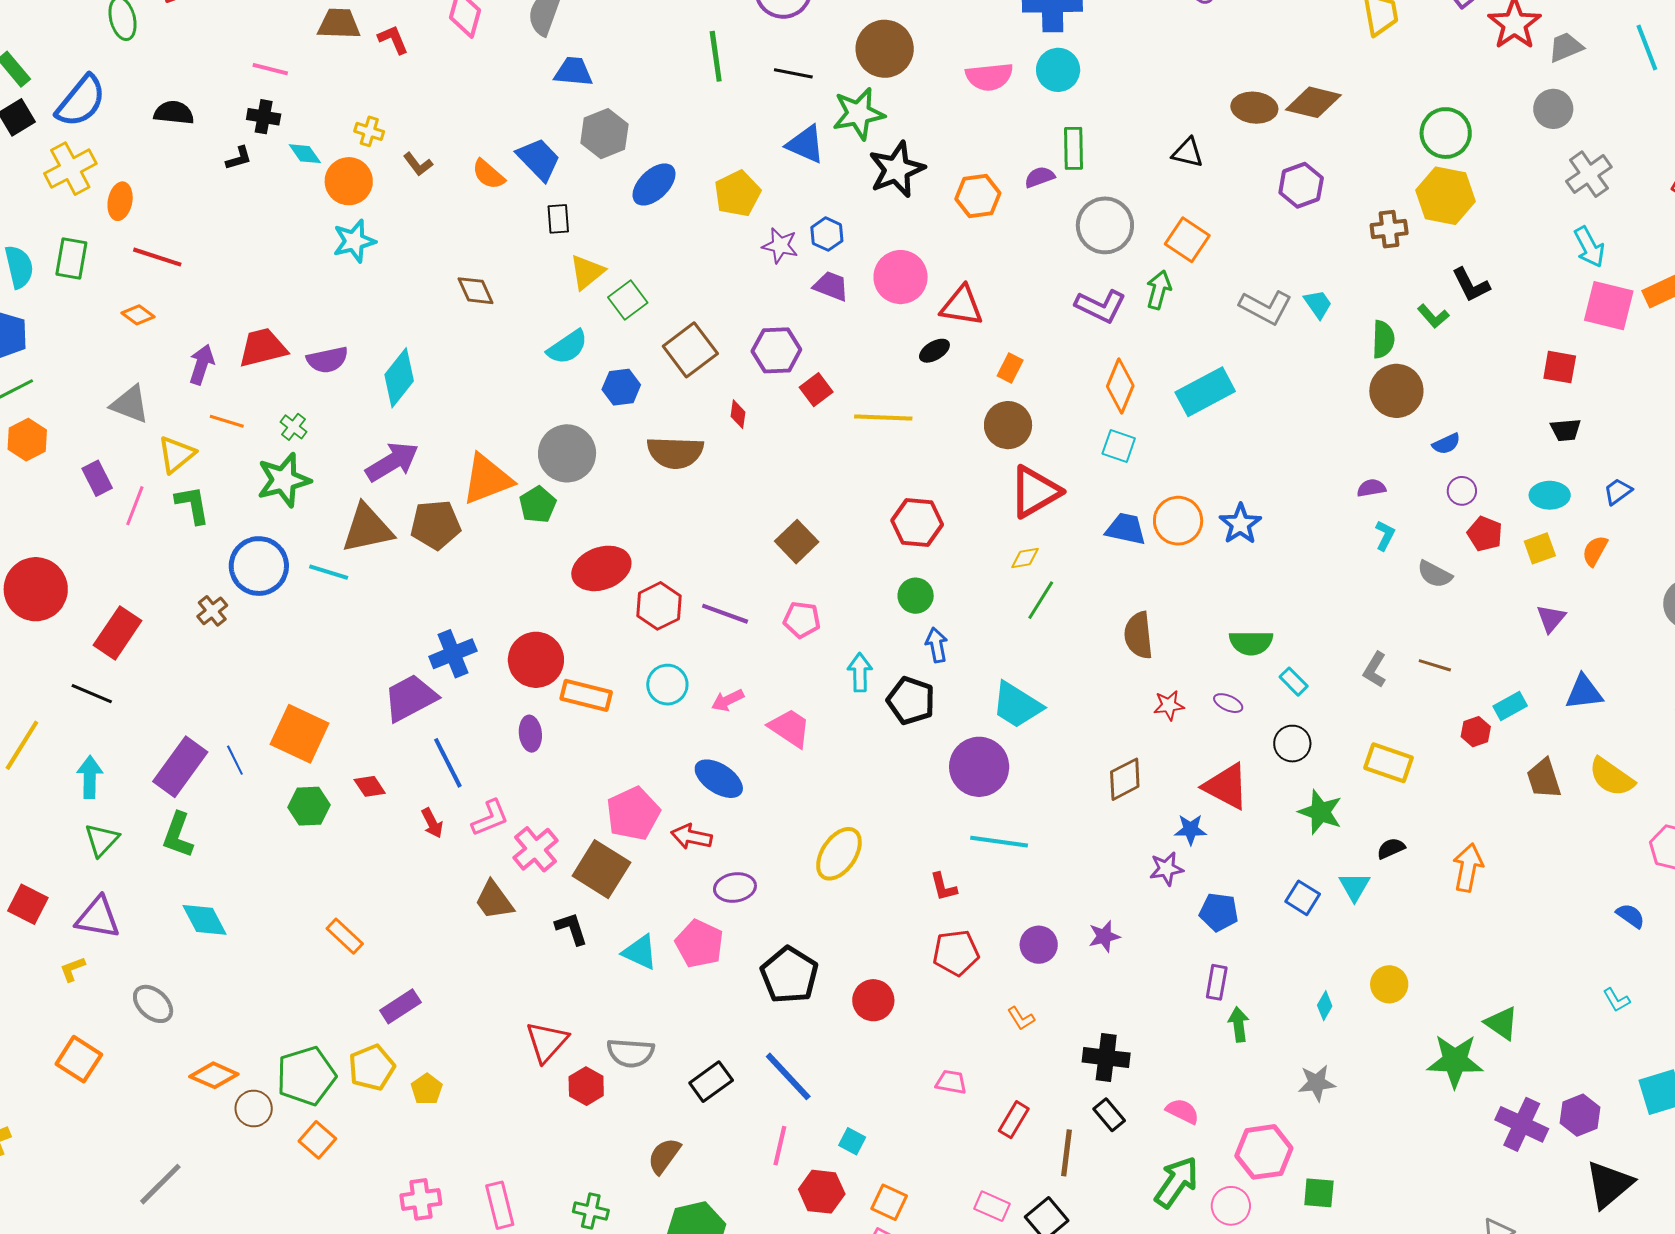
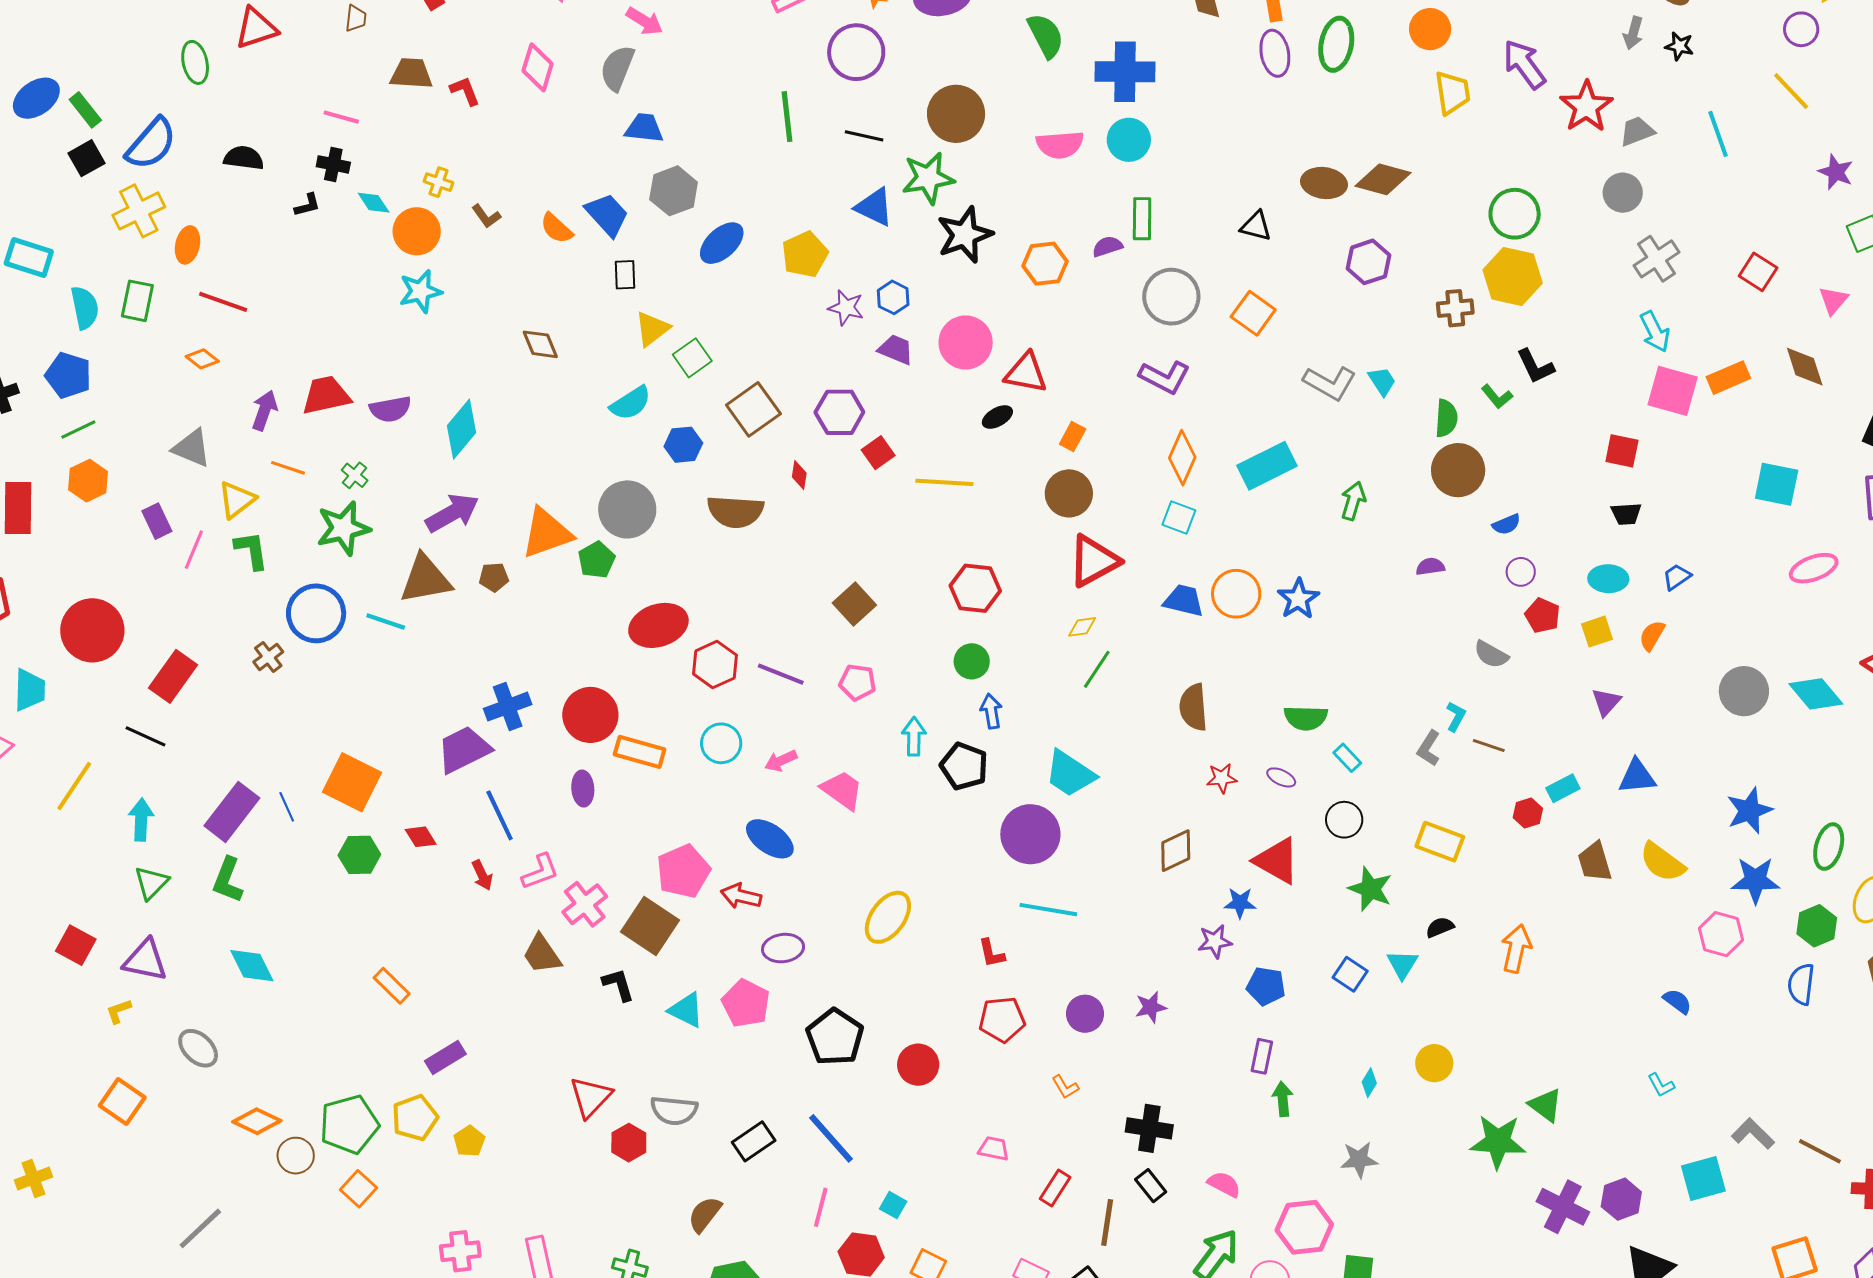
green arrow: (1159, 290) -> (1353, 501), moved
brown pentagon: (436, 525) -> (494, 577), size x0.6
cyan L-shape: (1385, 535) -> (1456, 716), moved

